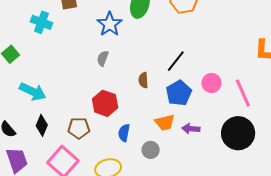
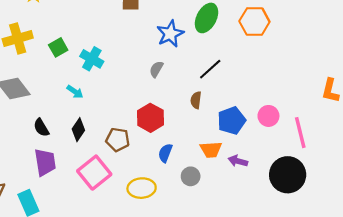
cyan cross: (41, 22) -> (92, 59), moved
black line: (176, 61) -> (210, 69), moved
cyan arrow: (33, 92) -> (75, 92), size x0.6

